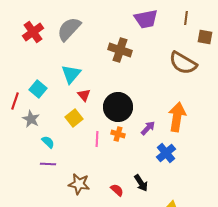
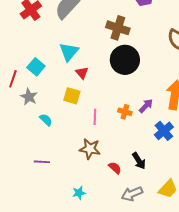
black circle: (118, 107) -> (125, 60), moved
yellow square: (74, 118) -> (72, 96), turned -36
orange cross: (118, 134) -> (125, 112), moved
purple line: (48, 164) -> (42, 162), moved
brown star: (79, 184) -> (90, 149), moved

